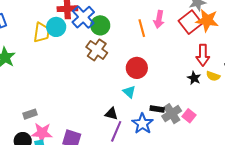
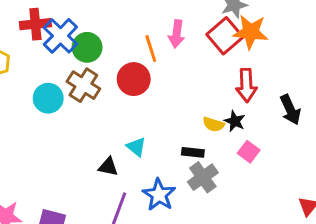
cyan circle: (56, 27) -> (48, 98), moved
red circle: (137, 68) -> (134, 79), moved
yellow semicircle: (213, 76) -> (213, 124), moved
black rectangle: (157, 109) -> (193, 152), moved
black triangle: (111, 114) -> (108, 167), moved
pink square: (189, 116) -> (249, 152), moved

